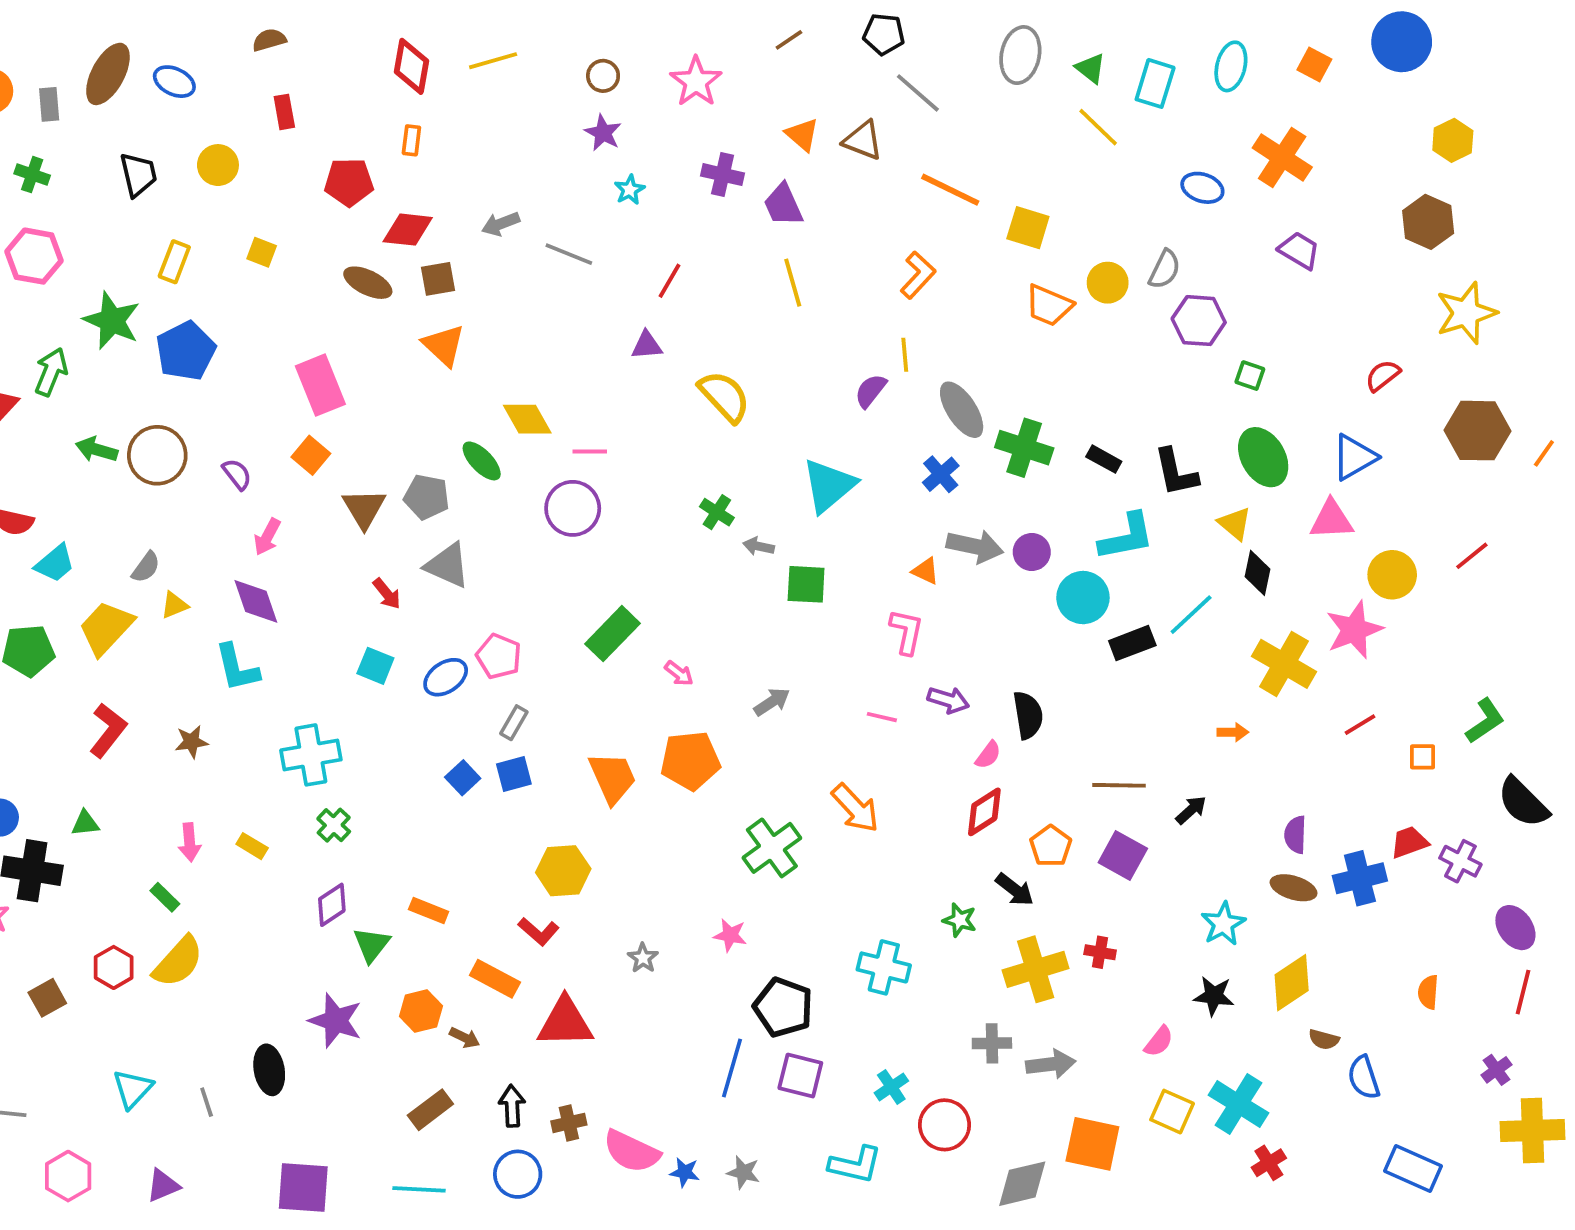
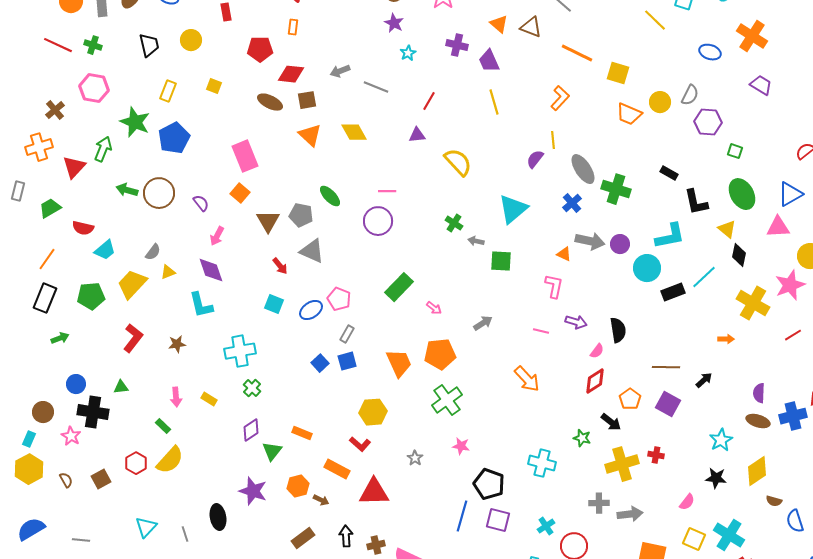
yellow diamond: (527, 419) -> (354, 132), moved
black rectangle: (1104, 459) -> (669, 173), moved
green cross: (772, 848) -> (447, 400), moved

